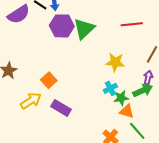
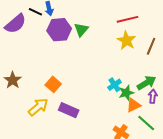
green triangle: (84, 29) -> (81, 30), size x0.7
yellow star: (115, 62) -> (126, 40), moved, turned 30
purple arrow: (148, 78) -> (153, 96), moved
orange triangle: (127, 111) -> (133, 105), turned -35

